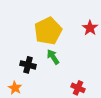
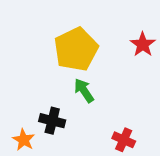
black cross: (28, 65) -> (52, 121), moved

